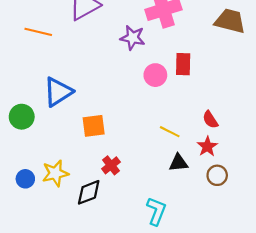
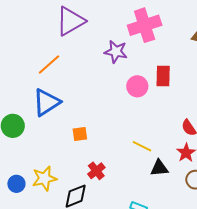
orange line: (38, 32) -> (49, 64), moved, turned -55
orange square: (94, 126) -> (80, 134), size x0.7
yellow line: (170, 132) -> (142, 146), moved

